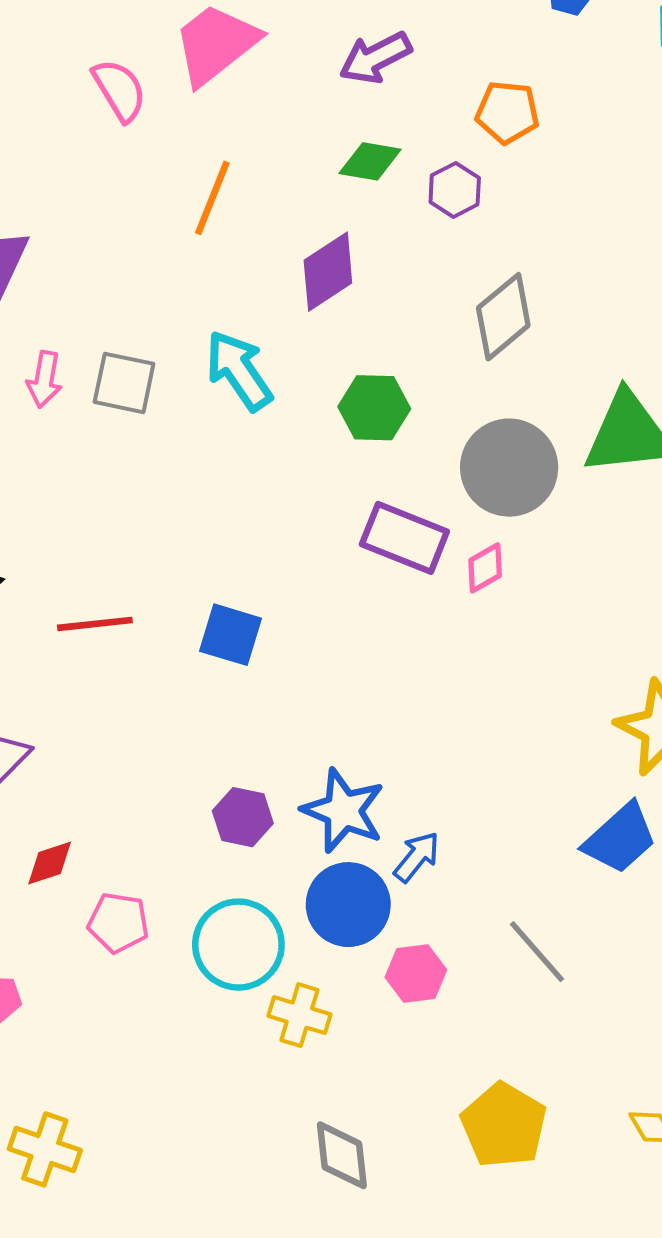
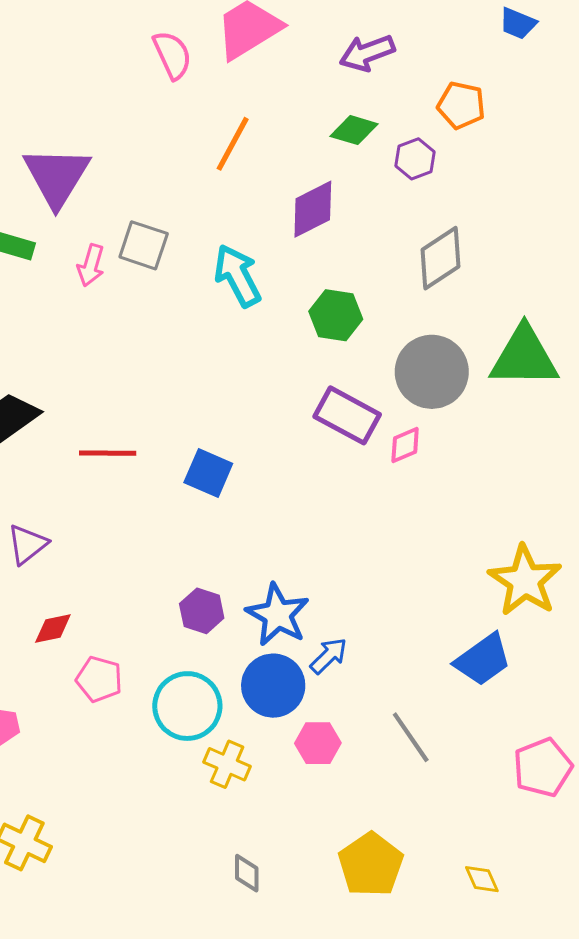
gray square: (124, 383) -> (144, 245), moved
gray diamond: (342, 1155) -> (247, 873), size x0.7

